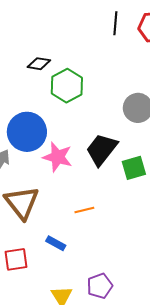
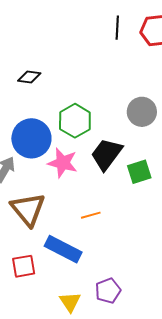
black diamond: (39, 64) -> (29, 77), moved
green hexagon: (67, 86) -> (75, 121), moved
blue rectangle: (56, 243) -> (63, 249), size x1.8

